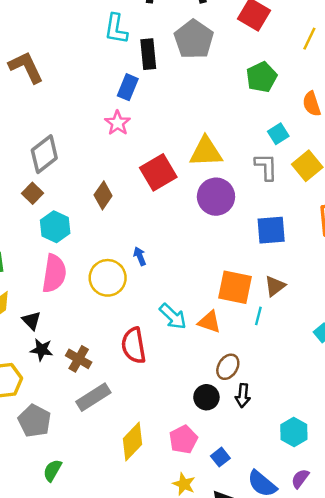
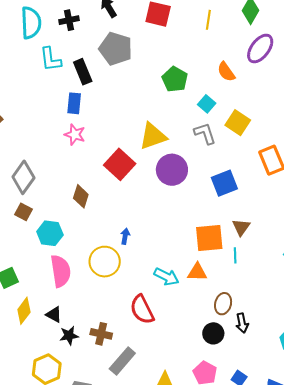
green pentagon: (262, 77) -> (175, 79), moved
blue arrow: (140, 256) -> (125, 236), turned 49

